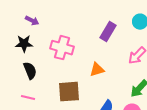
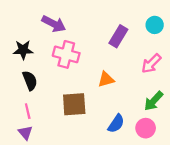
purple arrow: (32, 21) -> (54, 24), moved, size x1.5
pink line: (28, 98) -> (28, 111), turned 64

